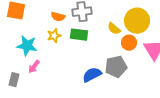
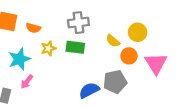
orange semicircle: (58, 17) -> (33, 28), moved
yellow circle: (137, 21) -> (138, 32), size x0.7
cyan star: (27, 46) -> (19, 59), turned -30

